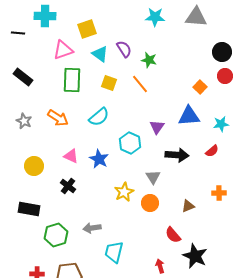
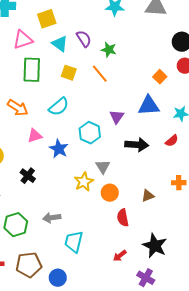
pink triangle: (71, 156) -> (35, 136), moved, turned -42
gray triangle: (153, 177) -> (103, 167), moved
red semicircle: (173, 235) -> (123, 218), moved, turned 30
red arrow: (160, 266) -> (120, 256), turned -112

